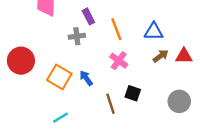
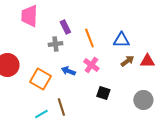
blue arrow: (86, 78) -> (68, 71), moved, turned -32
brown line: (111, 104) -> (61, 107), moved

